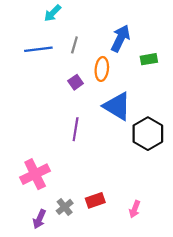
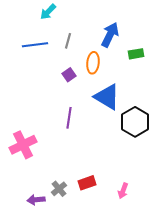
pink cross: (35, 174) -> (23, 145), moved
purple arrow: (39, 219) -> (36, 200), turned 60

